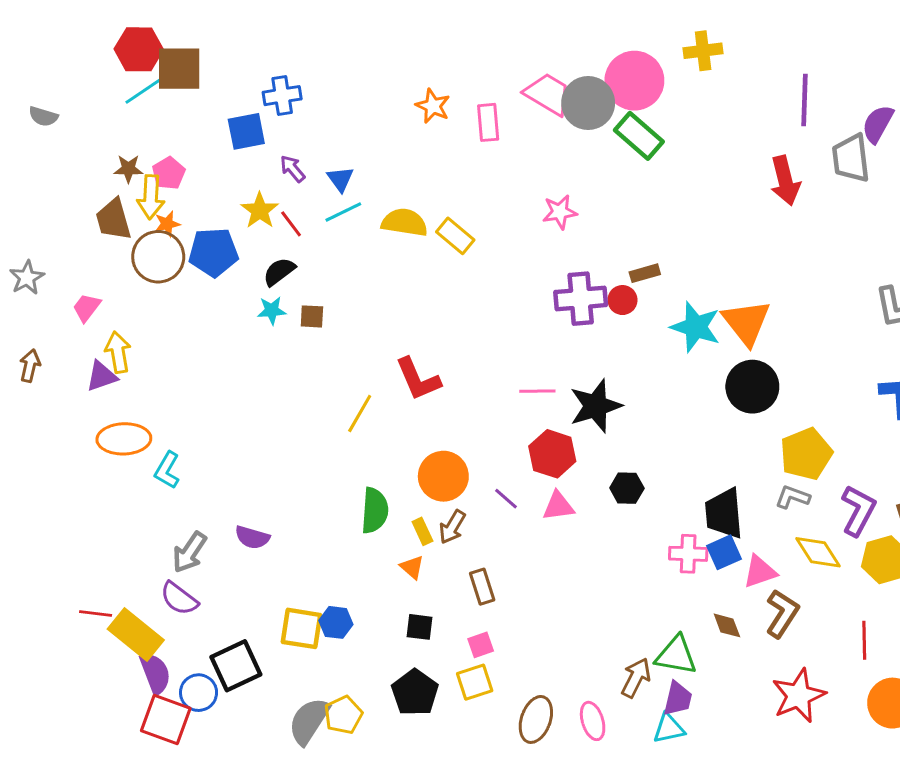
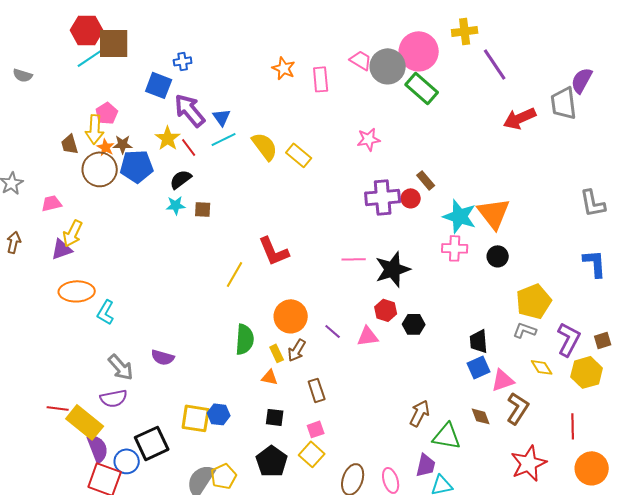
pink trapezoid: (548, 94) -> (361, 60), size x0.7
blue cross: (282, 96) -> (183, 61), size x0.7
purple line: (805, 100) -> (495, 64), moved, turned -36
blue square: (246, 131) -> (159, 85), turned 32
brown star: (128, 169) -> (123, 144), moved
purple arrow: (293, 169) -> (190, 110), size x1.8
red arrow: (785, 181) -> (520, 118), turned 80
brown trapezoid: (113, 219) -> (70, 144), size x0.7
yellow semicircle: (405, 222) -> (265, 146), turned 44
orange star: (167, 224) -> (106, 147), turned -30
brown rectangle: (645, 273) -> (426, 180), turned 66
pink trapezoid: (87, 307) -> (52, 203), turned 40
yellow arrow: (118, 352) -> (73, 233), turned -144
black circle: (752, 387) -> (498, 256), size x0.6
red hexagon: (552, 454) -> (386, 310), moved, size x0.7
black trapezoid: (724, 513) -> (479, 341), size x0.7
gray arrow: (190, 552) -> (121, 367), turned -76
yellow diamond: (818, 552) -> (542, 367), size x0.7
pink cross: (688, 554) -> (455, 248), moved
orange triangle: (412, 567) -> (270, 377), turned -30
purple semicircle: (179, 599) -> (114, 398), turned -48
brown arrow: (636, 678) -> (420, 413), moved
yellow square: (475, 682) -> (312, 454), turned -30
purple trapezoid: (678, 699) -> (426, 465), moved

